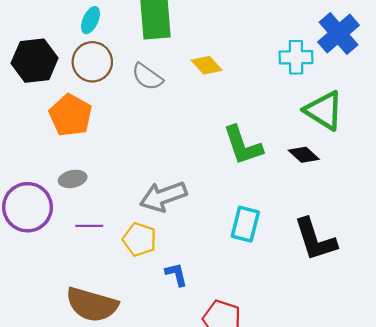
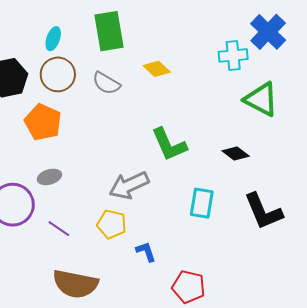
green L-shape: (243, 145) -> (169, 144), moved
black diamond: (304, 155) -> (236, 153), moved
purple line: (89, 226) -> (59, 229), moved, turned 40

